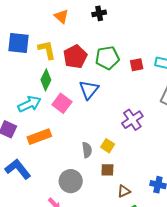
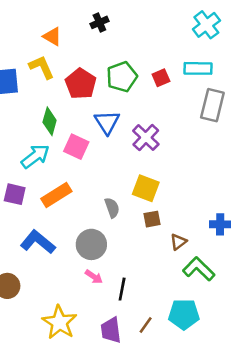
yellow L-shape: (47, 50) -> (42, 67), moved
purple cross: (132, 120) -> (146, 137), moved
yellow square: (108, 146) -> (146, 188), size x1.5
gray semicircle: (87, 150) -> (112, 208), moved
gray circle: (71, 181) -> (91, 244), moved

